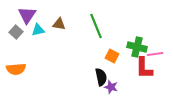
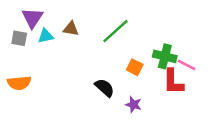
green line: (96, 26) -> (115, 31), turned 70
gray square: (16, 32) -> (19, 38), turned -32
pink line: (155, 54) -> (186, 65), turned 35
black semicircle: (101, 77) -> (105, 88), moved, turned -36

